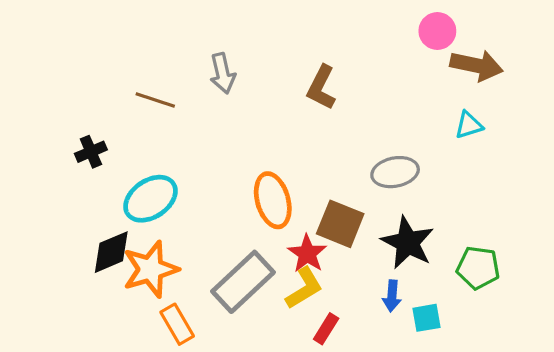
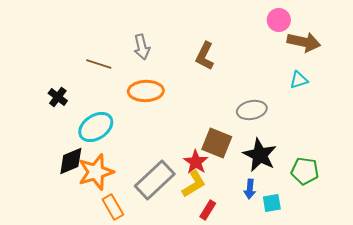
black cross: (91, 152) -> (58, 97), turned -30
orange ellipse: (273, 200) -> (146, 91), moved, turned -76

